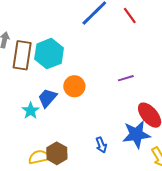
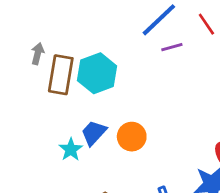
purple line: (126, 78) -> (172, 47), moved
orange circle: (74, 86) -> (132, 137), moved

